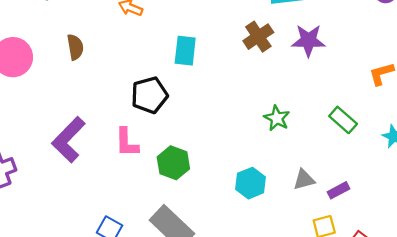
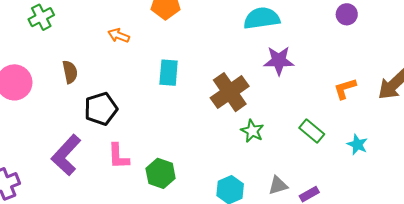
brown cross: (258, 37) -> (230, 92), moved, size x1.4
black pentagon: (149, 95) -> (101, 109), moved

